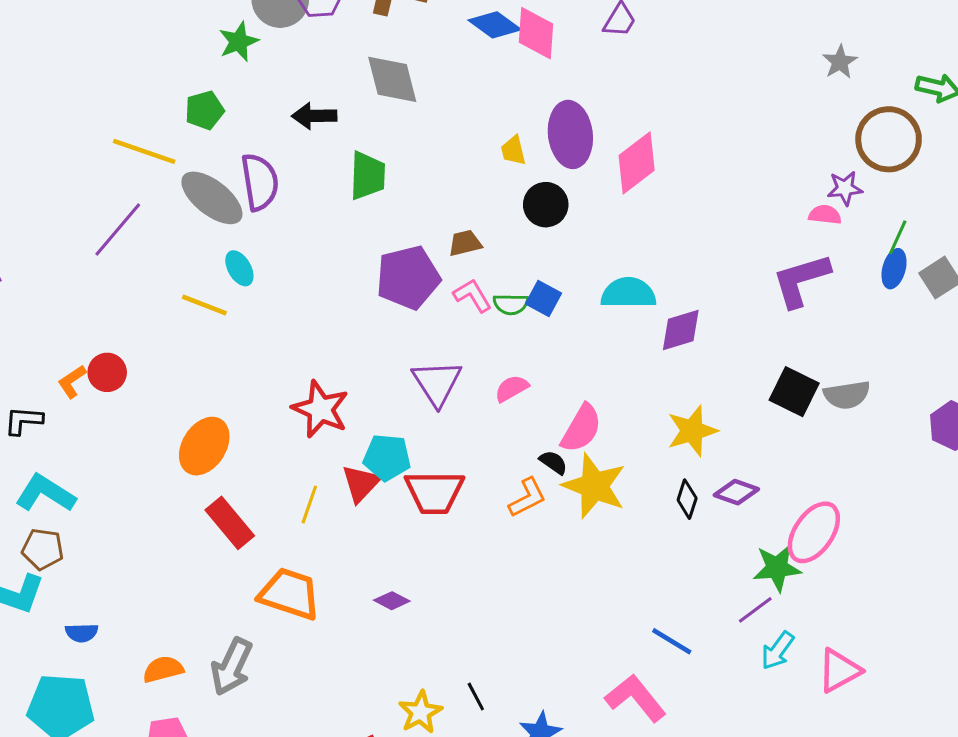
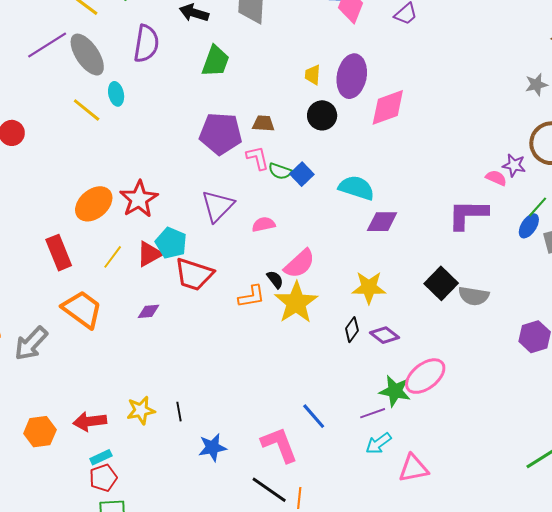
gray ellipse: (212, 198) -> (87, 55), moved
orange ellipse: (204, 446) -> (94, 204), moved
purple diamond: (392, 601) -> (148, 311), moved, turned -50

